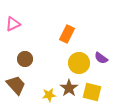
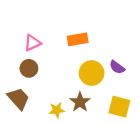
pink triangle: (13, 24) -> (32, 43), moved
orange rectangle: (67, 34) -> (78, 39), turned 54
yellow square: (92, 92) -> (119, 107), moved

